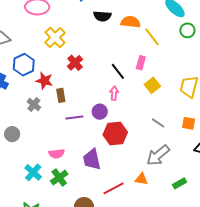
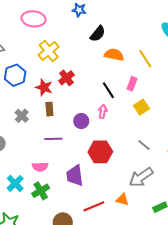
black semicircle: (102, 16) -> (98, 34), turned -60
orange semicircle: (131, 22) -> (114, 55), moved
red star: (44, 81) -> (44, 87), moved
purple circle: (100, 112) -> (81, 121), moved
purple line: (74, 118) -> (53, 139), moved

